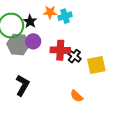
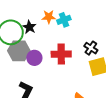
purple circle: (33, 41) -> (34, 58), moved
black cross: (74, 56) -> (91, 48), moved

